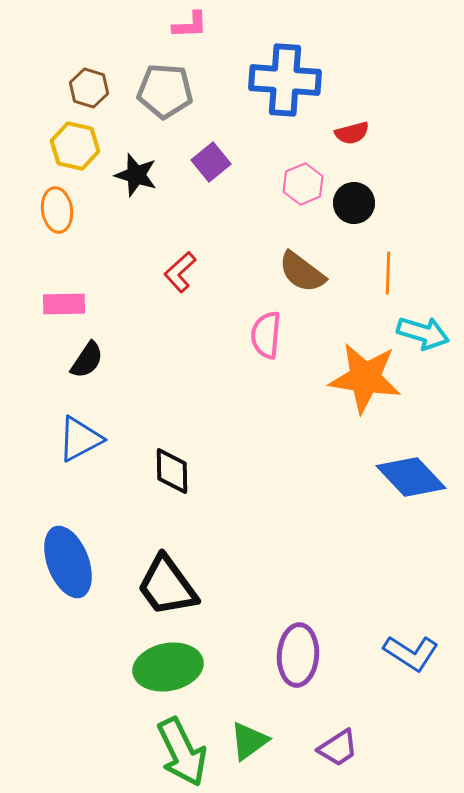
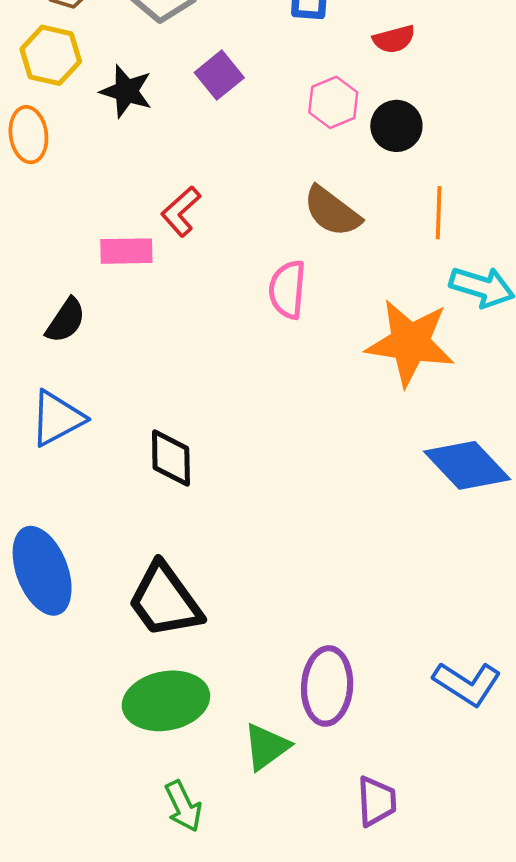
pink rectangle: (64, 304) -> (126, 251), moved
green triangle: (249, 741) -> (266, 747), moved
purple trapezoid: (338, 748) -> (377, 801), turned -60
green arrow: (182, 752) -> (183, 806), size x0.6

